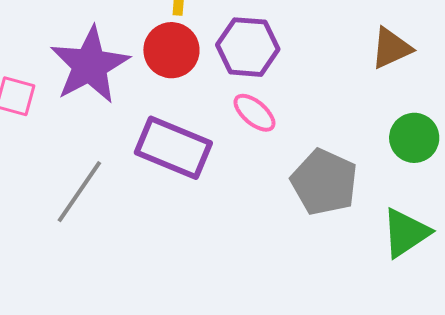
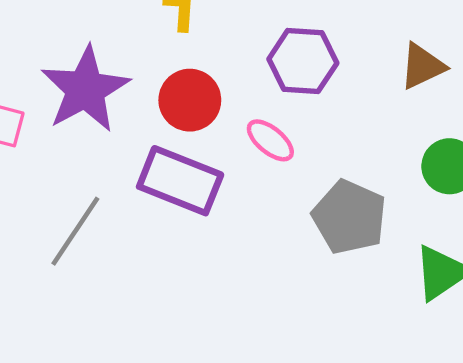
purple hexagon: (248, 47) -> (303, 61), moved
red circle: (171, 50) -> (190, 100), moved

